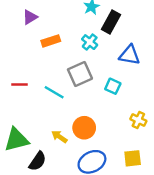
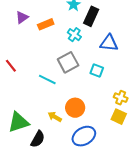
orange rectangle: (51, 41) -> (46, 24), moved
red line: (20, 85) -> (11, 66), moved, turned 56
yellow square: (133, 158) -> (119, 117), moved, turned 35

